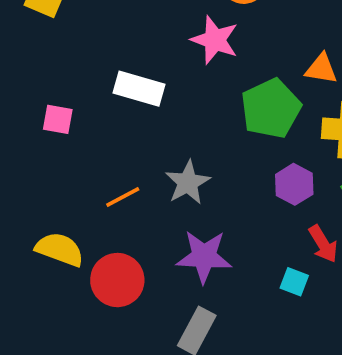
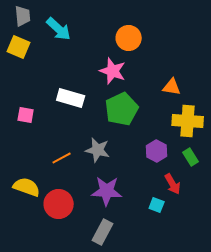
green pentagon: (271, 109) -> (122, 109), moved
gray star: (188, 183) -> (98, 150), turned -30

